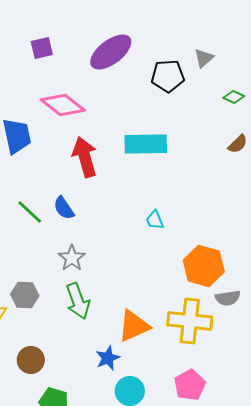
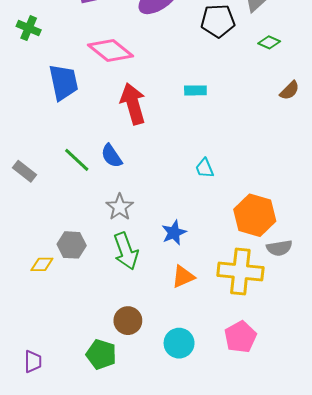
green diamond: (234, 97) -> (269, 42), moved
cyan rectangle: (146, 144) -> (195, 90), size x0.5
orange triangle: (134, 326) -> (183, 277), size x0.7
blue star: (108, 358) -> (174, 233), moved
brown circle: (31, 360) -> (128, 321), moved

